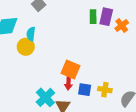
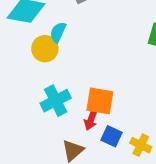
orange square: (71, 69) -> (100, 101), turned -30
cyan cross: (45, 97) -> (56, 101), moved

